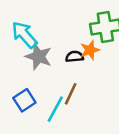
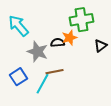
gray star: (39, 57) -> (38, 52), moved
brown line: (71, 94) -> (54, 72), turned 54

